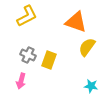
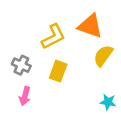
yellow L-shape: (27, 16) -> (53, 37), moved
gray cross: (28, 55) -> (21, 65), moved

